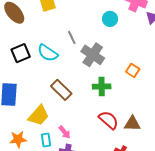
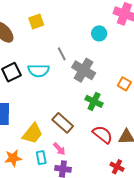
cyan semicircle: (48, 53) -> (39, 71), turned -30
green cross: (102, 86) -> (94, 101), turned 30
brown rectangle: (61, 90) -> (63, 123), moved

